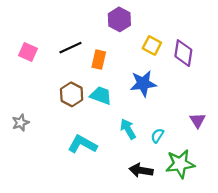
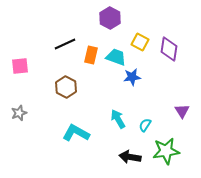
pink square: (28, 52) -> (20, 66), moved, turned -30
blue star: (143, 83) -> (132, 77), size x0.7
cyan trapezoid: (101, 95) -> (116, 57), moved

